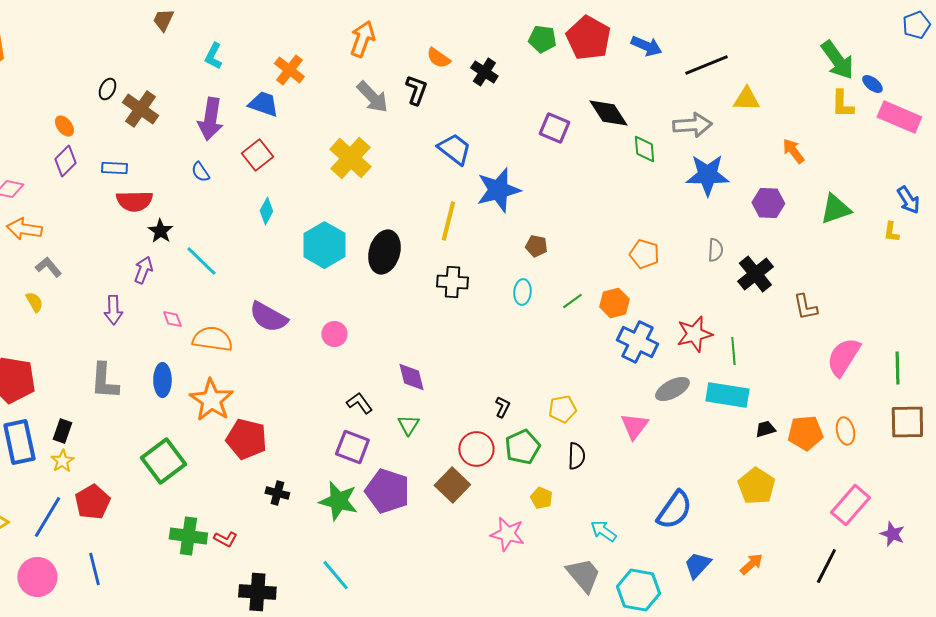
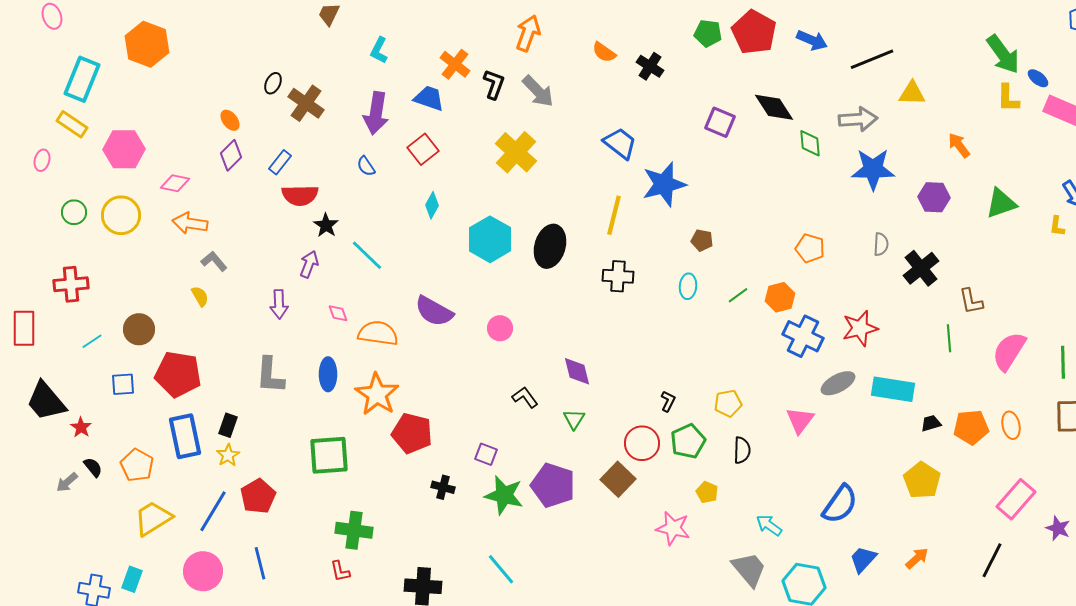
black L-shape: (416, 90) -> (494, 84), moved
blue rectangle: (114, 168) -> (280, 162), turned -55
green line: (733, 351) -> (949, 338), moved
purple square: (352, 447) -> (486, 454), moved, size x0.7
green square: (163, 461) -> (329, 455), turned 33
red L-shape: (225, 539) -> (340, 571), moved, turned 50

